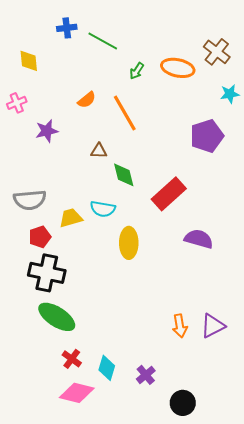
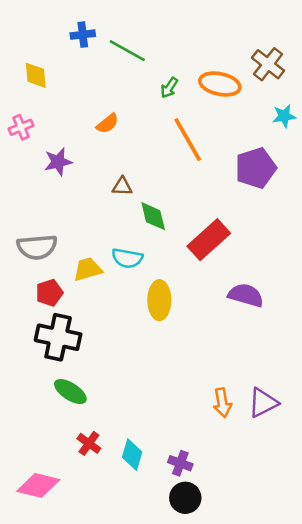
orange line: (125, 113) -> (188, 140), moved
green ellipse: (57, 317) -> (70, 392), size x0.7
purple cross: (146, 375) -> (180, 463), turned -30
pink diamond: (77, 393) -> (38, 485), moved
black circle: (183, 403) -> (185, 498), moved

